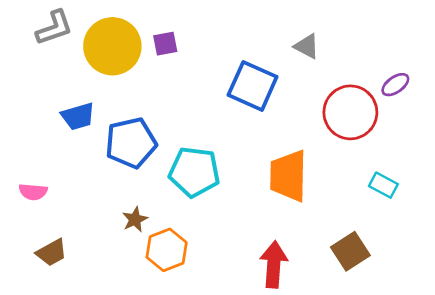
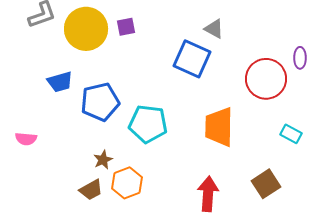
gray triangle: (307, 46) -> (214, 29), moved
purple ellipse: (395, 85) -> (300, 58), turned -55
brown trapezoid: (52, 253) -> (91, 190), moved

